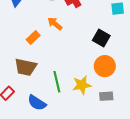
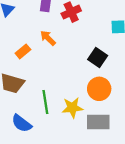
gray rectangle: (106, 96) -> (98, 122), size x1.5

